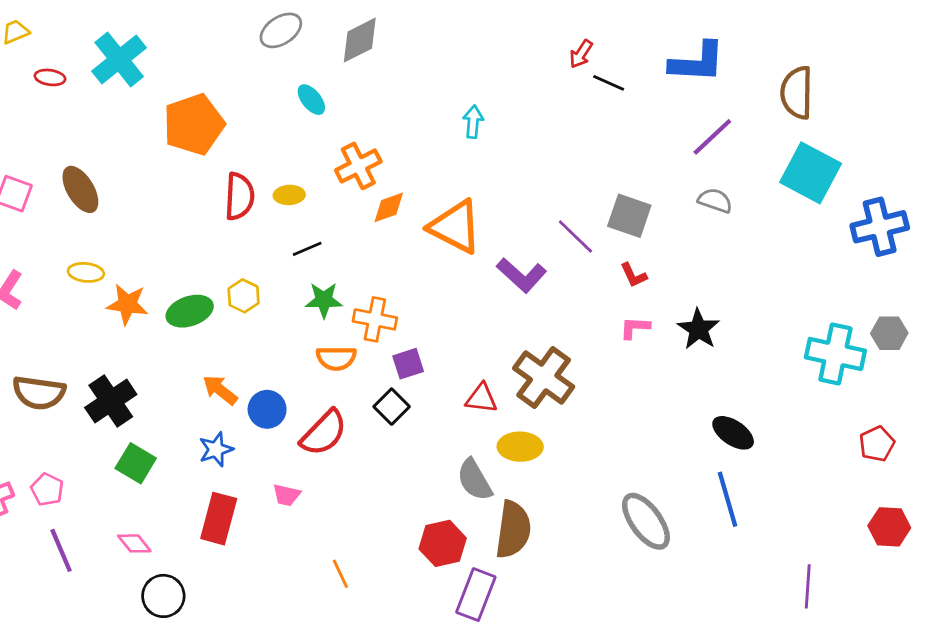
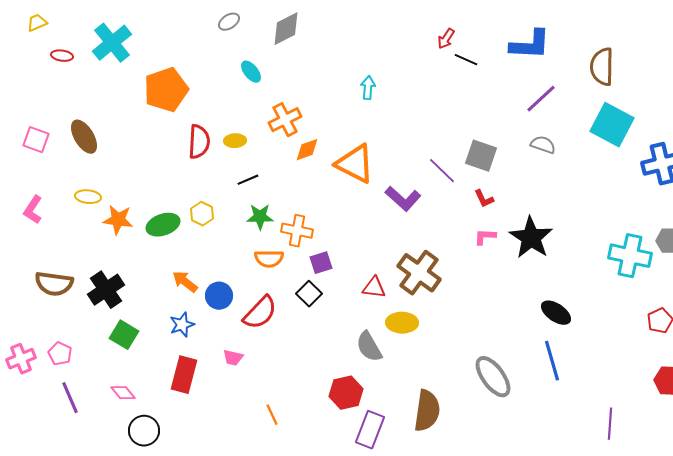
gray ellipse: (281, 30) -> (229, 22), size x0.7
black star: (699, 329) -> (531, 238), size x1.4
brown semicircle: (513, 530) -> (427, 411), moved

